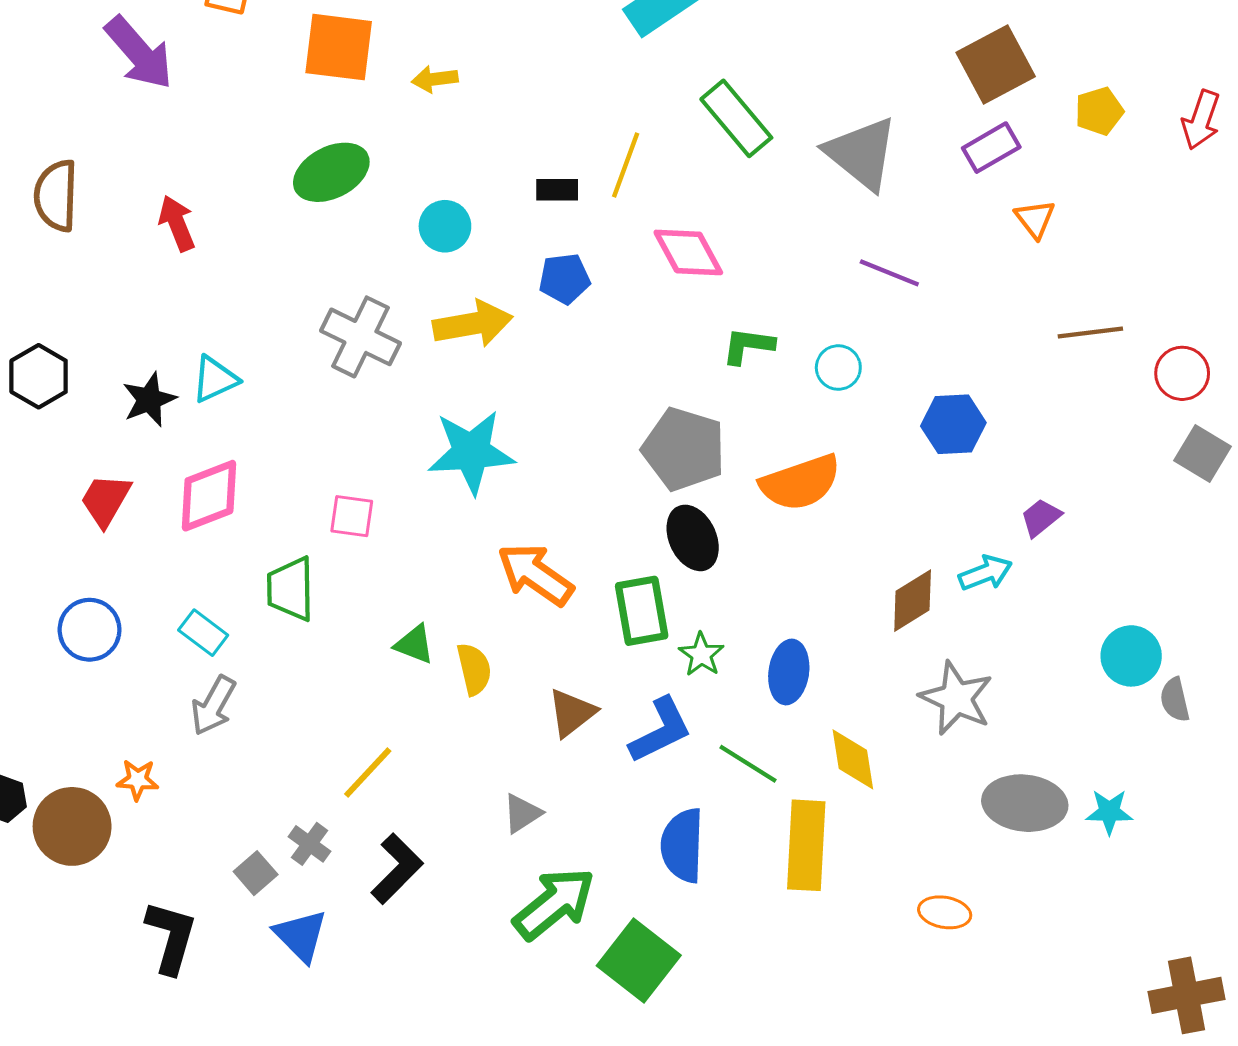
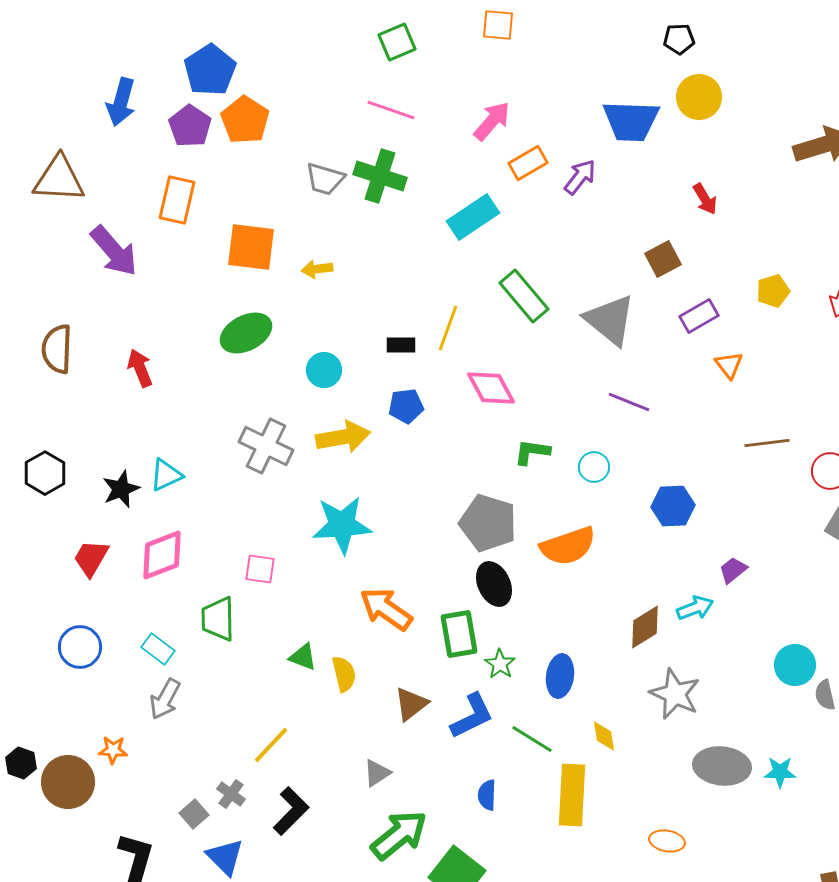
brown square: (996, 65) -> (663, 259), moved, size x0.7
yellow diamond: (853, 759) -> (604, 736), size x0.7
blue semicircle: (682, 845) -> (487, 795), size x0.6

